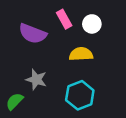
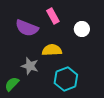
white circle: (92, 24) -> (82, 29), moved
yellow semicircle: (81, 54) -> (52, 50), moved

